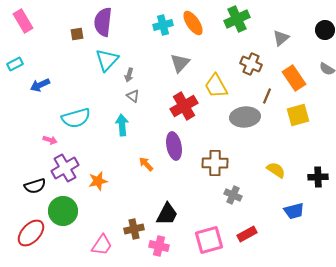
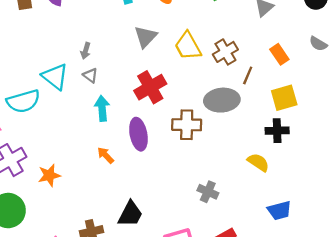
cyan triangle: (107, 60) -> (55, 77), moved, turned -35
brown cross: (251, 64) -> (225, 52), moved, turned 35
orange rectangle: (294, 78) -> (279, 54), size x0.7
yellow trapezoid: (216, 86) -> (188, 46), moved
cyan arrow: (122, 125) -> (102, 108), moved
brown cross: (215, 163) -> (187, 125), moved
black cross: (318, 177) -> (277, 131), moved

